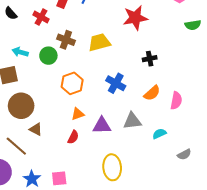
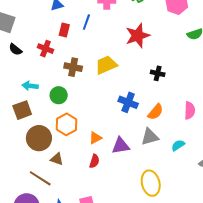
green circle: (48, 56) -> (59, 95), moved
black cross: (150, 59) -> (158, 73), turned 32
orange hexagon: (72, 83) -> (66, 124), moved
orange semicircle: (152, 93) -> (156, 112), moved
yellow ellipse: (112, 167) -> (151, 183), moved

